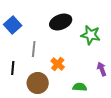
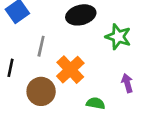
orange cross: (58, 64) -> (70, 70), size x1.5

